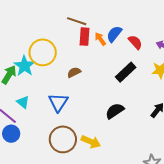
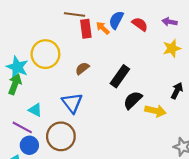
cyan star: (24, 66) -> (17, 67), moved
black rectangle: (126, 72) -> (120, 76), moved
brown circle: (63, 139) -> (61, 136), moved
yellow arrow: (91, 142) -> (156, 111), moved

